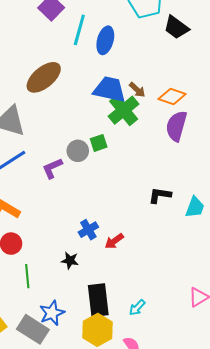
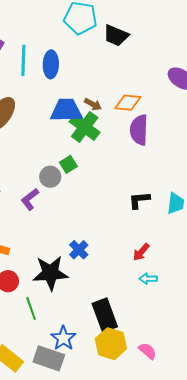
red arrow: (114, 241) -> (141, 252), moved
black star: (70, 260) -> (50, 273), moved, size x2.0
cyan arrow: (137, 308) -> (148, 279), moved, turned 60

